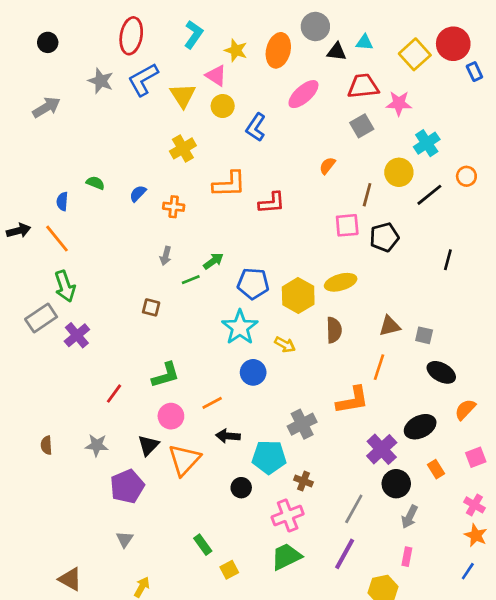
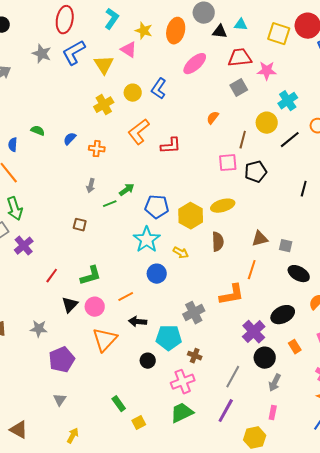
yellow square: (415, 54) -> (279, 34), turned -30
yellow circle: (223, 106) -> (133, 93), moved
orange L-shape: (229, 184) -> (139, 132), turned 144
red line: (114, 394) -> (52, 276), moved
black triangle: (148, 445) -> (70, 305), moved

